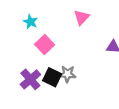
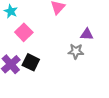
gray star: (67, 74) -> (76, 51), moved

